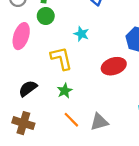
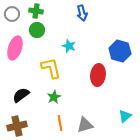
red ellipse: (114, 66) -> (98, 75), turned -65
orange line: (71, 120) -> (60, 123), turned 35
brown cross: (23, 123) -> (17, 126), turned -30

